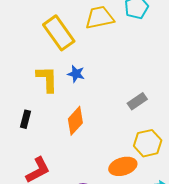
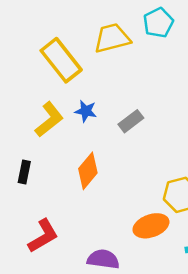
yellow L-shape: (47, 79) -> (49, 120), turned 56
gray rectangle: (137, 101) -> (131, 121), moved

